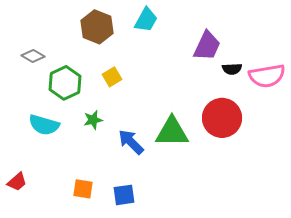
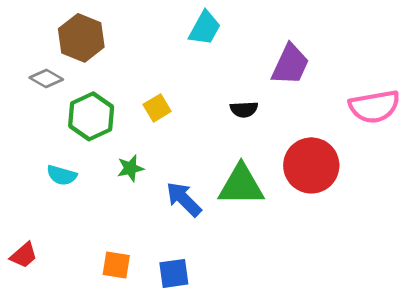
brown hexagon: (97, 27) -> (81, 38), moved
black semicircle: (232, 69) -> (244, 109), moved
cyan semicircle: (44, 125) -> (62, 175), size x0.7

